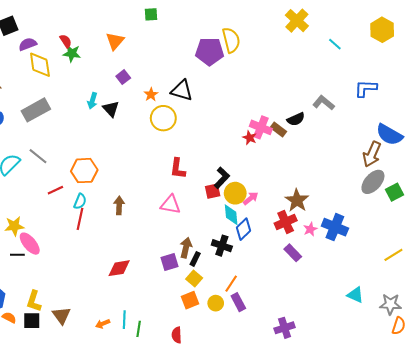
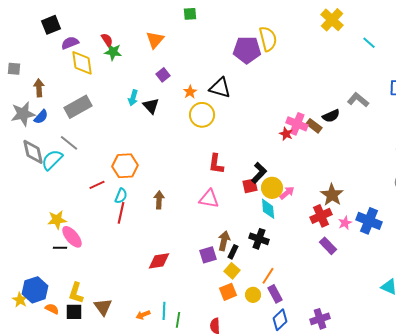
gray line: (38, 156) -> (69, 143), moved
blue diamond: (243, 229) -> (280, 320), moved

